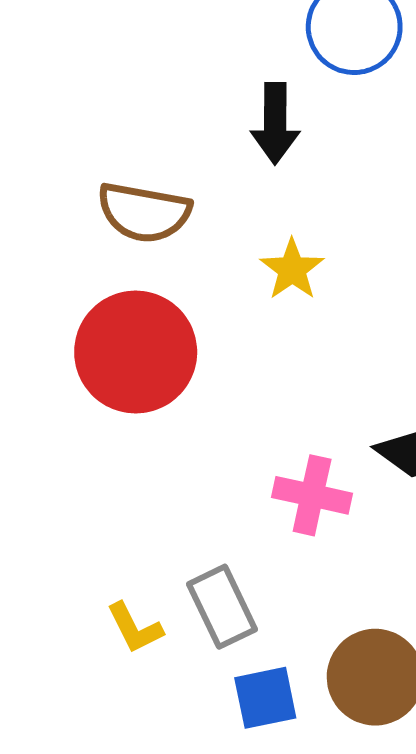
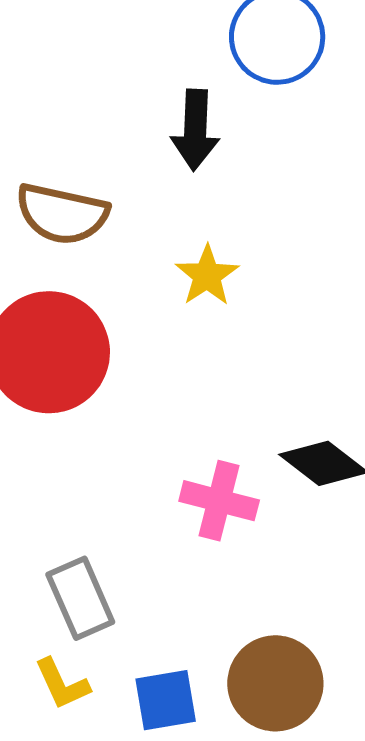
gray rectangle: (222, 607) -> (80, 598), moved
yellow L-shape: (135, 628) -> (62, 684), moved

